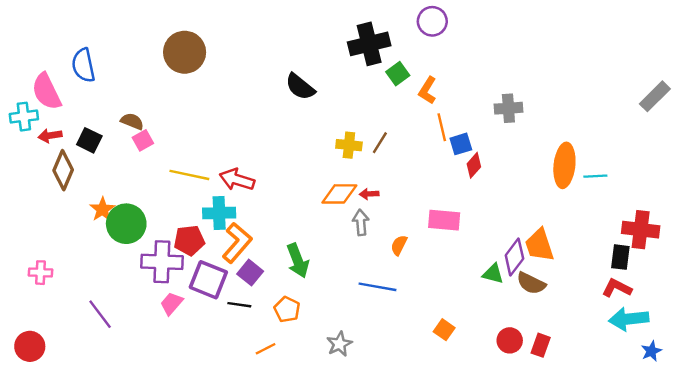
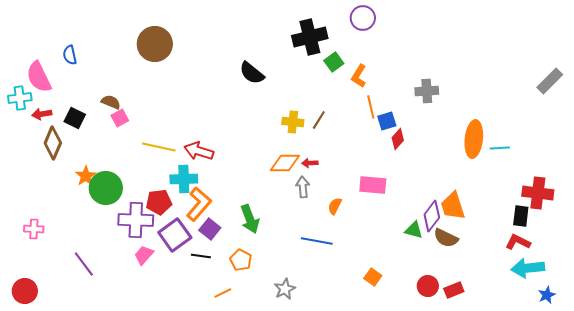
blue semicircle: (83, 65) -> (70, 55), size x0.7
purple square: (208, 280) -> (175, 235), turned 32
red rectangle: (541, 345) -> (454, 290), turned 48

